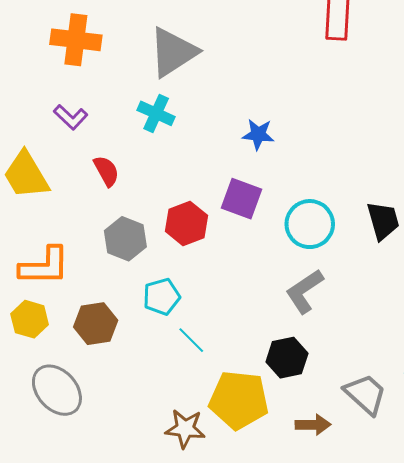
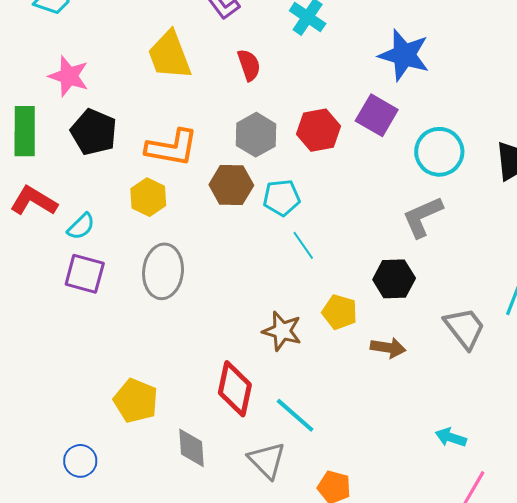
blue star: (258, 134) -> (404, 55), size x1.6
brown hexagon: (96, 324) -> (231, 185), moved
gray ellipse: (57, 390) -> (163, 271), turned 38
yellow pentagon: (239, 400) -> (340, 312), size x0.6
brown arrow: (313, 425) -> (388, 348), moved

